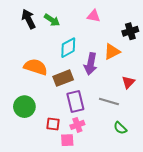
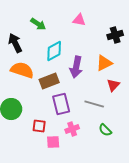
black arrow: (29, 19) -> (15, 43), moved
orange triangle: (112, 52) -> (104, 63), moved
pink cross: (77, 125) -> (72, 129), moved

